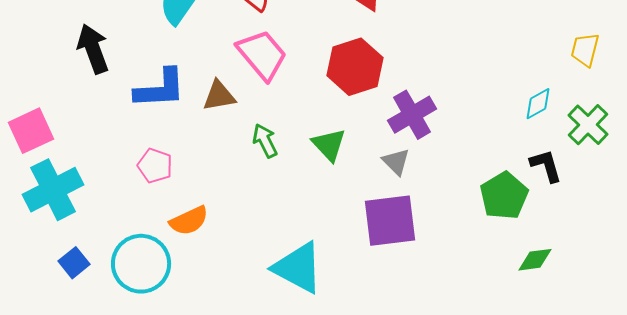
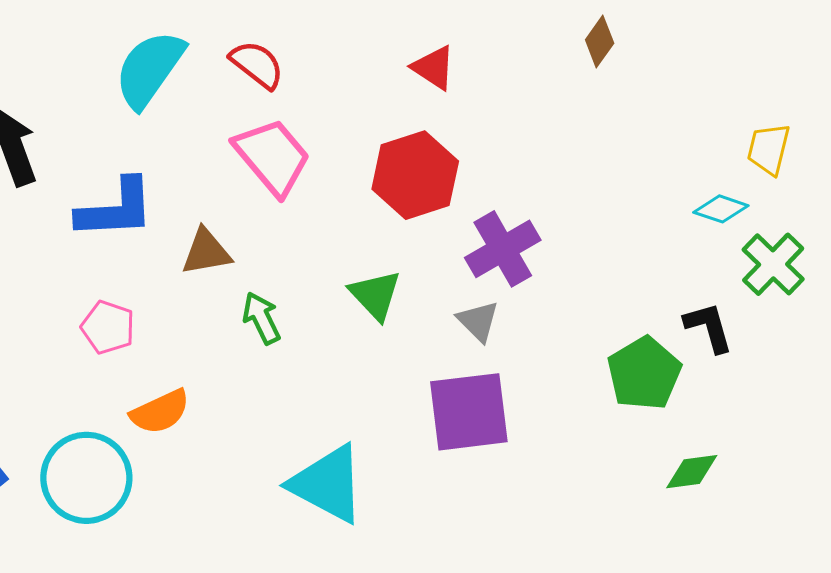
brown triangle: (219, 96) -> (206, 252), moved
cyan diamond: (538, 104) -> (721, 209), moved, turned 48
green arrow: (265, 141) -> (262, 318), moved

